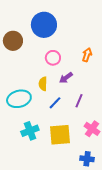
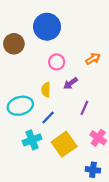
orange arrow: (87, 55) -> (93, 59), turned 40
blue line: (55, 103) -> (48, 117), moved
yellow square: (60, 135) -> (64, 144), turned -30

